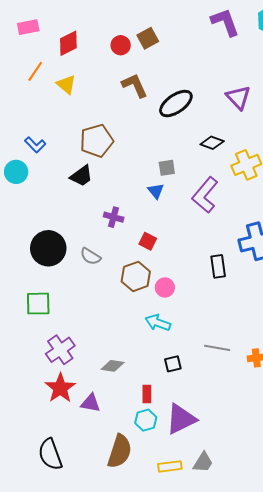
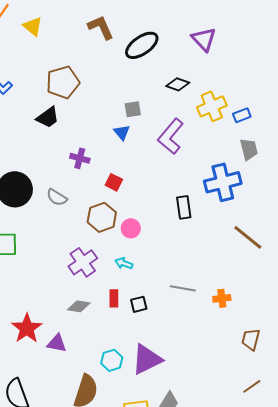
cyan arrow: (158, 323) -> (124, 263), size x0.7
purple cross: (60, 350) -> (83, 262), moved
red rectangle: (147, 394) -> (114, 298), moved

